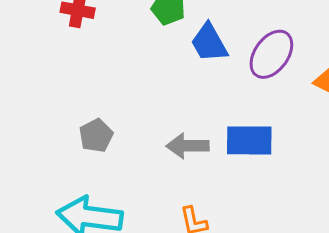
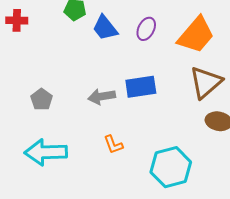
purple ellipse: (271, 54) -> (146, 29), size x0.7

